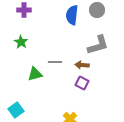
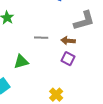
green triangle: (35, 74) -> (21, 62), moved

